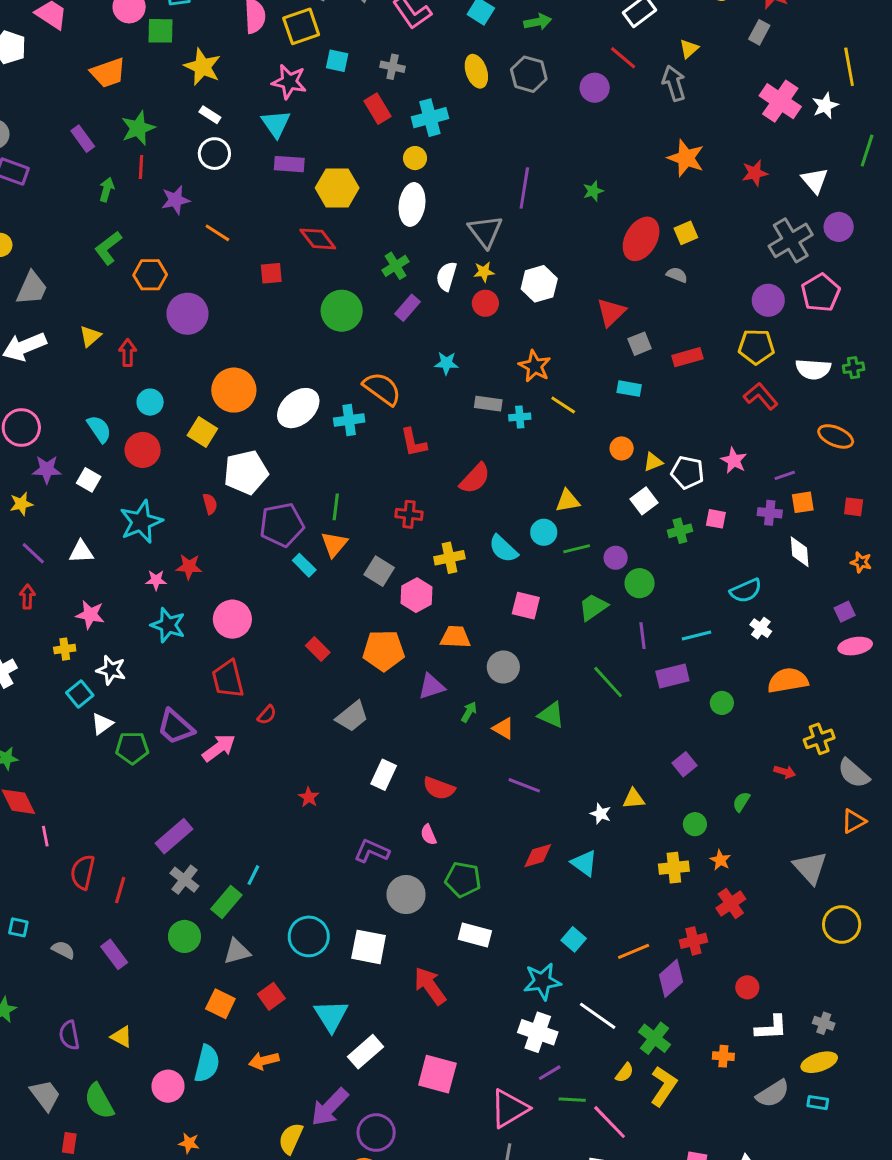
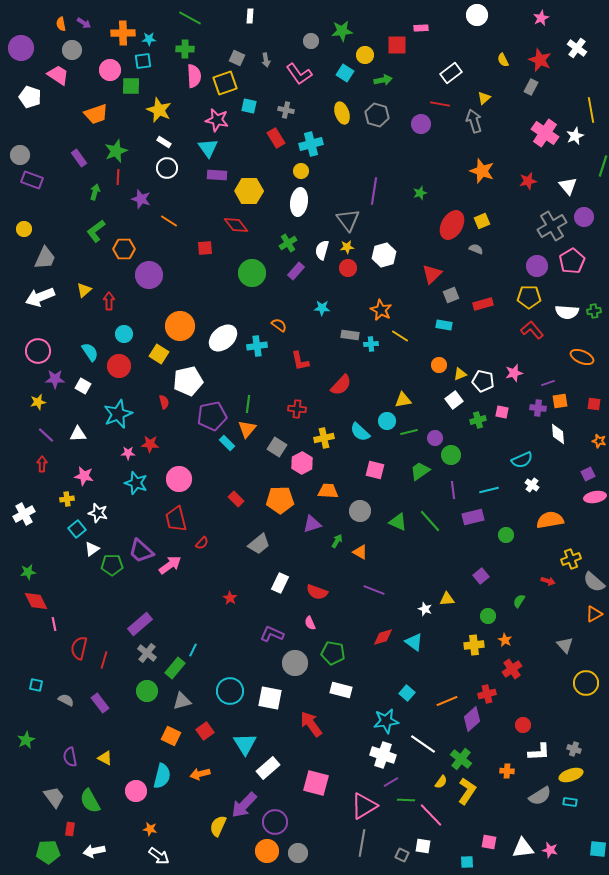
red line: (623, 58) -> (440, 104), turned -30
purple star: (175, 200) -> (141, 199), turned 30
orange semicircle: (382, 389) -> (279, 325), size x0.6
pink star: (734, 460) -> (514, 373), turned 30
green triangle: (551, 715) -> (398, 522), moved
gray triangle: (810, 868) -> (565, 645), size x0.7

